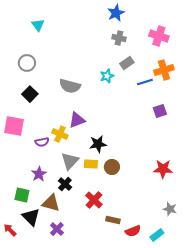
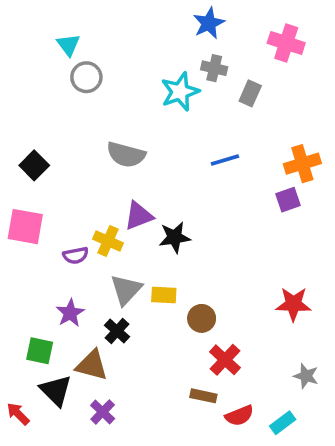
pink cross: (159, 36) -> (286, 43), moved
gray circle: (27, 63) -> (86, 77), moved
gray rectangle: (127, 63) -> (250, 93), moved, turned -32
orange cross: (164, 70) -> (302, 164), moved
cyan star: (107, 76) -> (180, 92), moved, size x1.5
blue line: (145, 82) -> (225, 160), moved
black square: (30, 94) -> (34, 165), moved
black star: (98, 144) -> (175, 237), moved
brown circle: (112, 167) -> (202, 318), moved
red cross: (94, 200) -> (225, 360), moved

